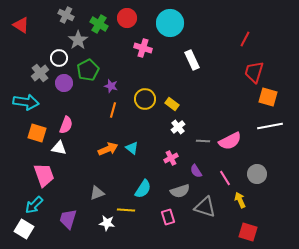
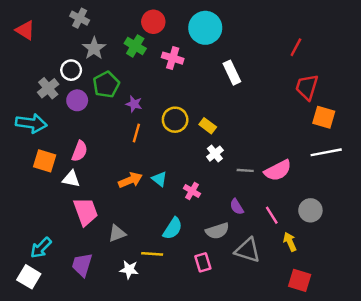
green cross: (99, 24) -> (135, 46), moved
pink cross: (171, 158) -> (192, 191), moved, turned -32
pink trapezoid: (44, 175) -> (86, 212), moved

